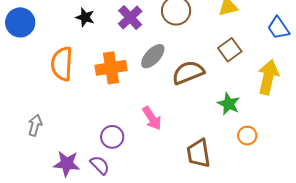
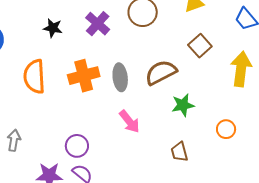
gray ellipse: (153, 56) -> (120, 77), moved, turned -44
green star: (229, 104) -> (183, 105), moved, turned -30
purple circle: (112, 137) -> (77, 146), moved
brown trapezoid: (199, 153) -> (179, 152), size x0.7

